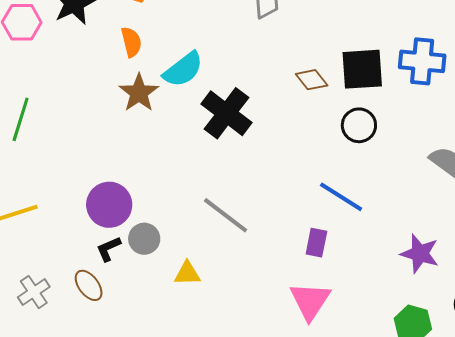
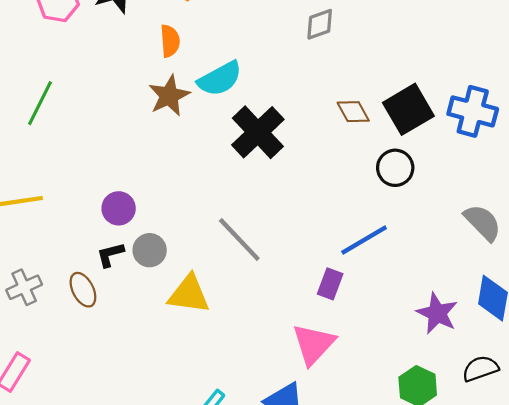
black square: (362, 69) -> (408, 109), turned -36
blue line: (341, 197) -> (364, 240), turned -72
purple circle: (109, 205) -> (119, 208), size x0.7
yellow triangle: (187, 273) -> (189, 294), size x1.5

